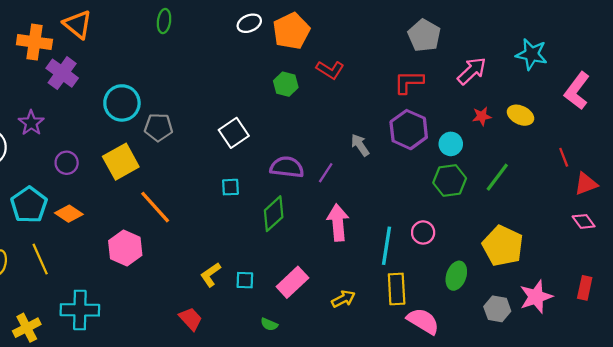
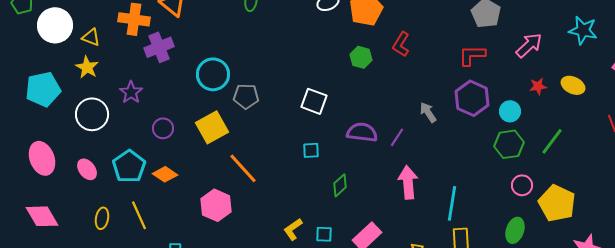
red L-shape: (330, 70) -> (401, 44), turned 90
purple cross: (62, 73) -> (159, 47), turned 32
white square: (234, 133) -> (314, 101), turned -36
green diamond: (274, 214) -> (340, 185), moved, size x0.7
pink circle: (423, 232) -> (522, 185), moved

